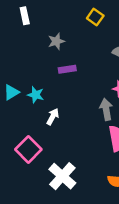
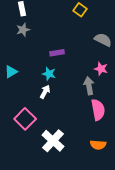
gray star: (56, 41) -> (23, 30), moved
cyan star: (36, 95) -> (49, 74), moved

